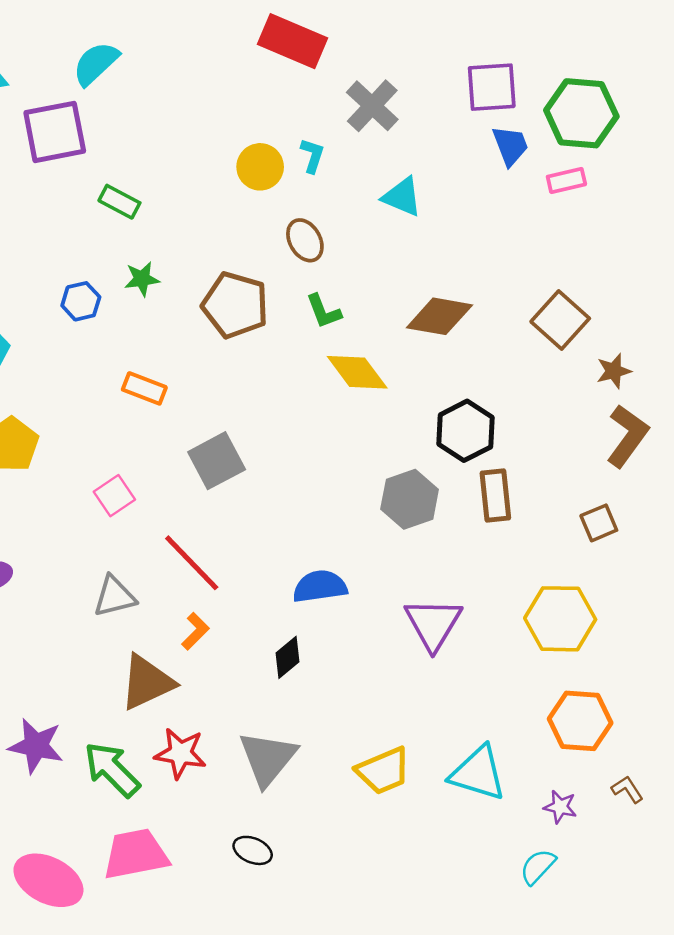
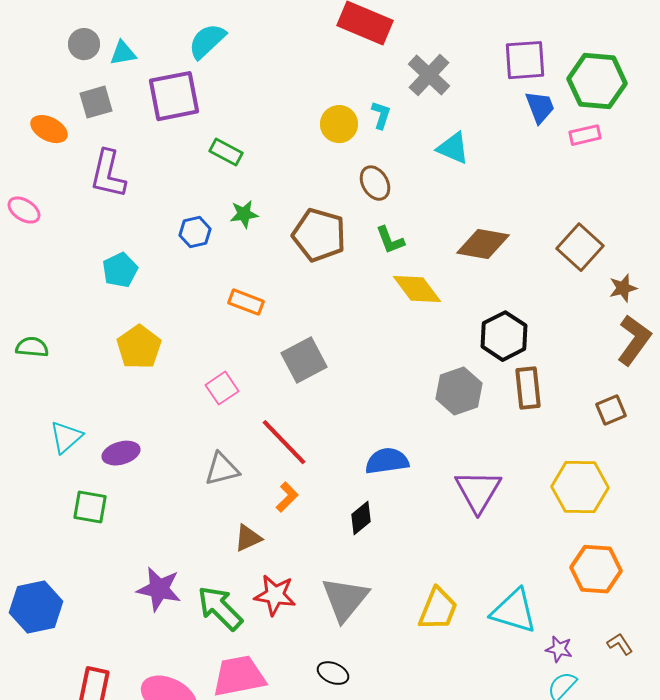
brown triangle: (147, 682) -> (248, 538), size x0.6
yellow trapezoid: (383, 771) -> (438, 609), turned -45
brown L-shape: (627, 789) -> (620, 644), moved
purple star: (560, 807) -> (559, 649), moved

